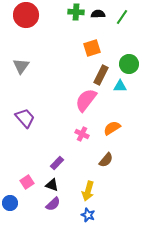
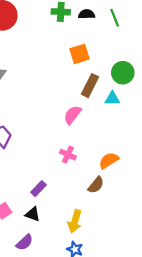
green line: (122, 17) -> (115, 18), turned -56
pink semicircle: (86, 100) -> (72, 115), size x0.7
orange semicircle: (112, 128) -> (109, 160), moved
purple semicircle: (53, 204) -> (25, 242), moved

